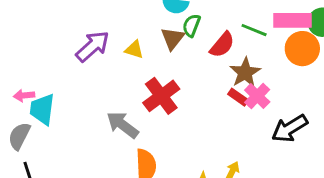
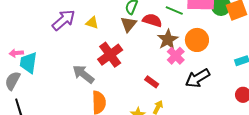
brown triangle: (173, 38) -> (129, 24), moved
red semicircle: (222, 45) -> (152, 20), turned -114
orange circle: (302, 49) -> (197, 40), moved
red rectangle: (238, 97) -> (152, 82), moved

